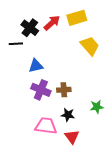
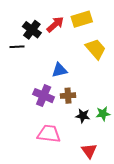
blue triangle: (36, 66) -> (59, 70), moved
black star: (68, 115) -> (83, 116), moved
red triangle: (72, 137) -> (89, 151), moved

